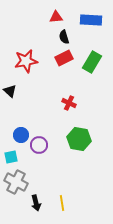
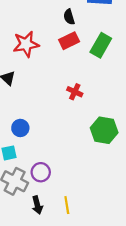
green hexagon: (79, 139) -> (104, 130), moved
purple circle: (39, 145) -> (41, 172), moved

